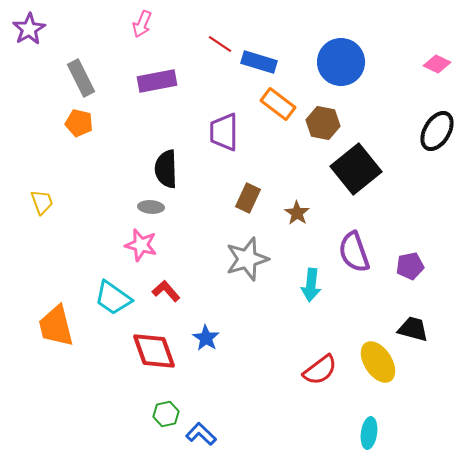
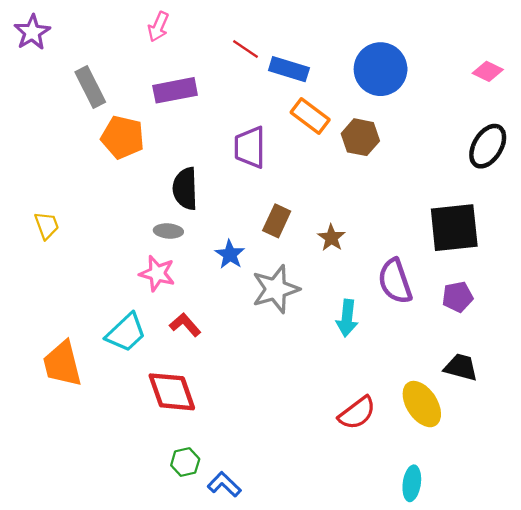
orange pentagon: (79, 123) -> (123, 137), moved, size x1.4
black square: (356, 169) -> (454, 228), moved, turned 33
cyan trapezoid: (113, 298) -> (126, 333), turned -78
blue star: (206, 338) -> (230, 254), moved

